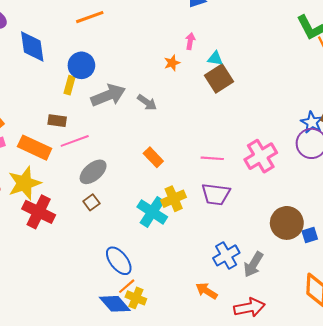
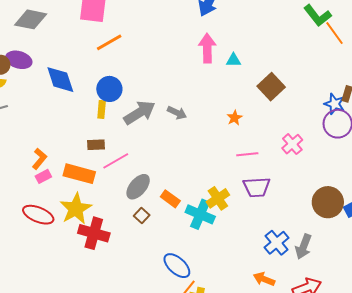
pink arrow: (190, 41) -> (207, 48), size x1.8
orange star: (172, 63) -> (234, 118), moved
brown square: (219, 79) -> (271, 87), moved
pink cross: (261, 156) -> (292, 144), size x0.7
orange rectangle: (153, 157) -> (170, 199), moved

